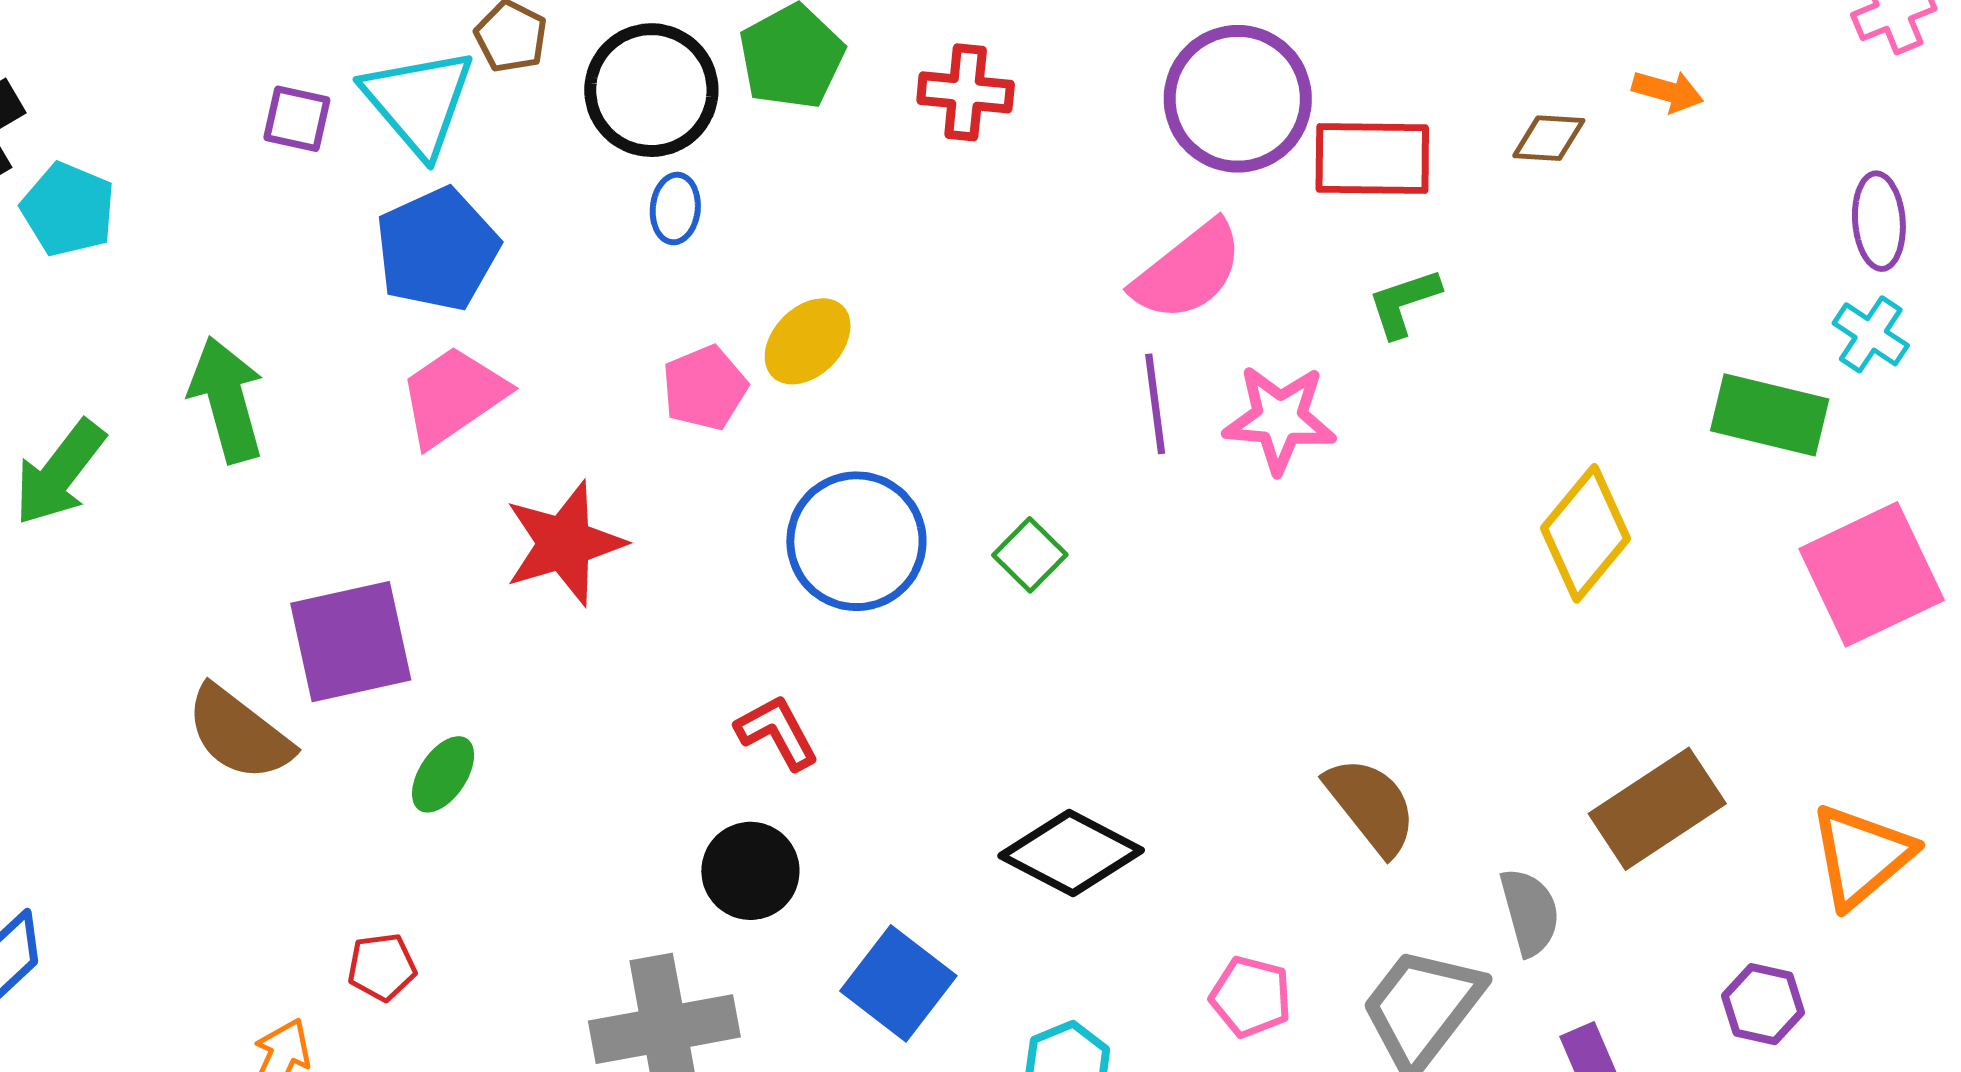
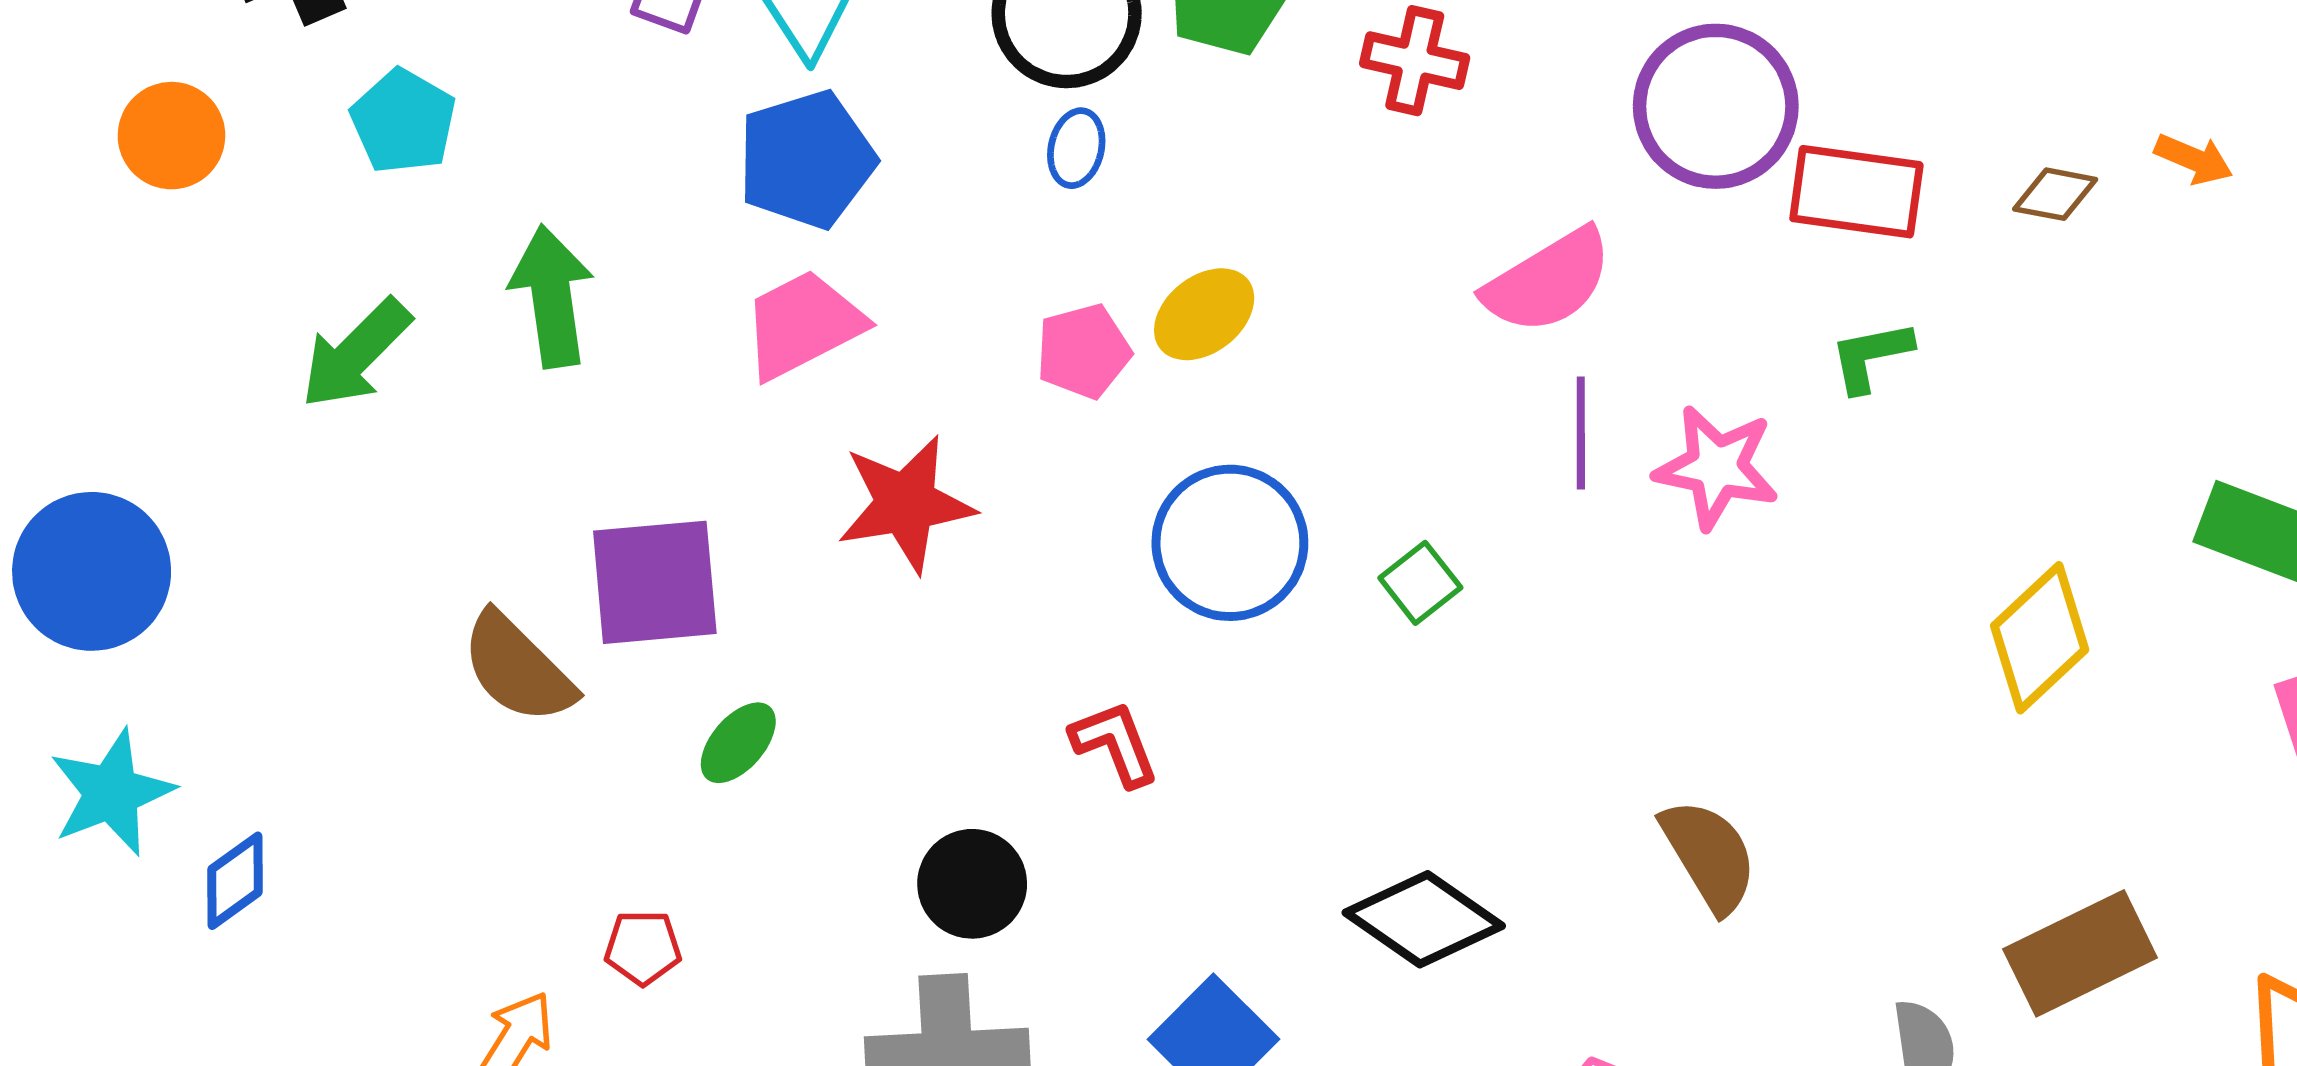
cyan pentagon: (68, 209) -> (403, 121), moved
pink semicircle: (1188, 271) -> (1548, 281), moved
brown semicircle: (1371, 806) -> (1709, 855), moved
black circle: (750, 871) -> (972, 884), moved

